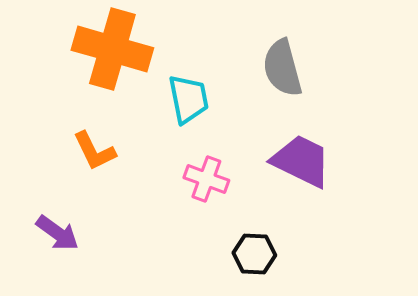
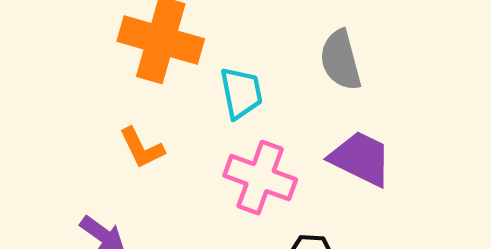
pink cross: (206, 179) -> (260, 178), size x1.5

